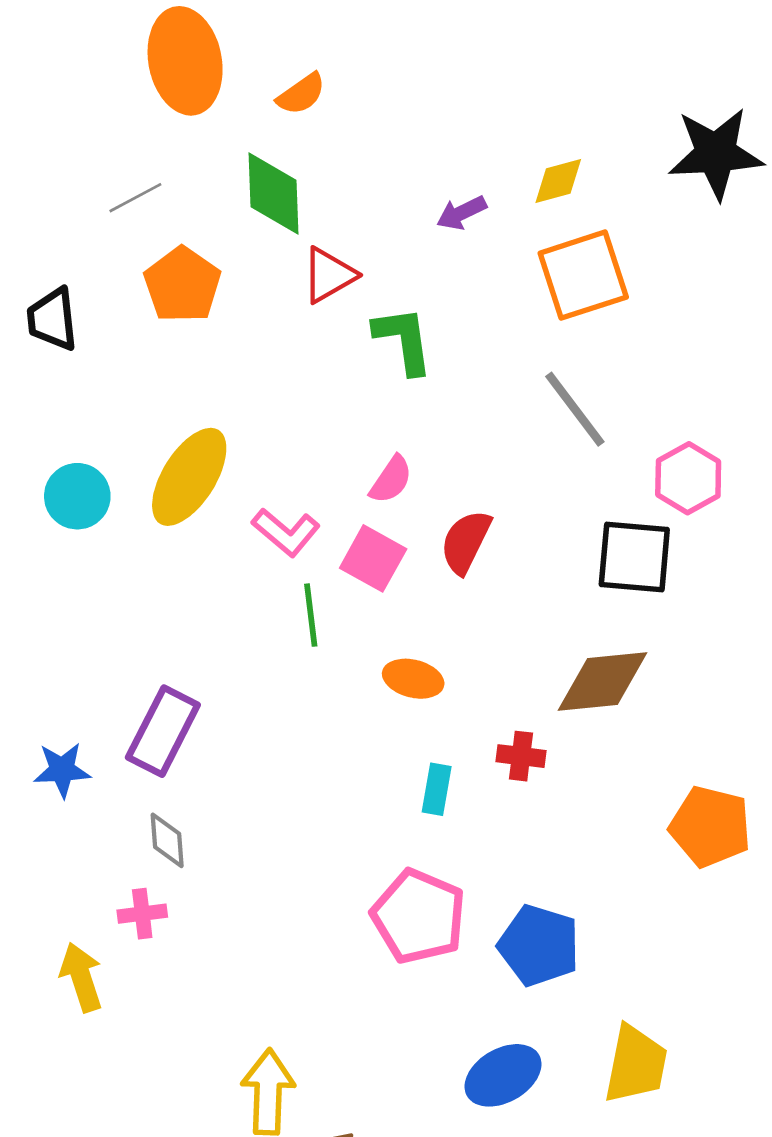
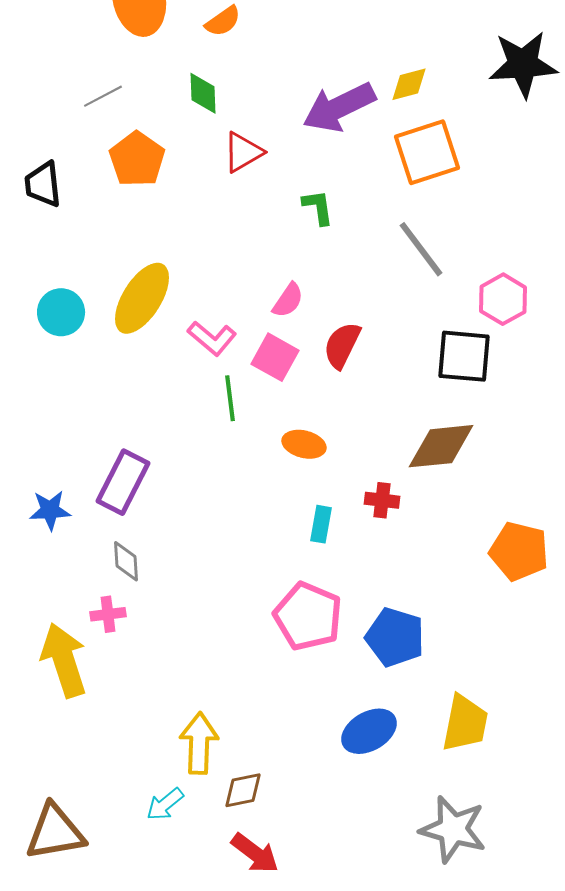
green diamond: (274, 194) -> (203, 93), size x0.7
purple arrow: (462, 213) -> (339, 107), size x2.0
green L-shape: (403, 340) -> (318, 207), moved, size x0.7
yellow arrow: (81, 977) -> (64, 660), size x1.5

